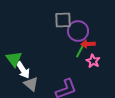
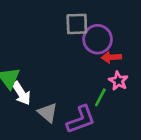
green line: (80, 51) -> (100, 97), moved
gray triangle: (31, 84) -> (48, 113), moved

